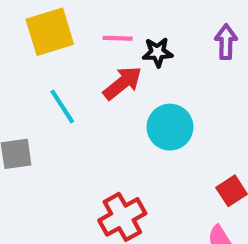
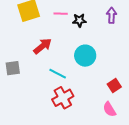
red arrow: (123, 83) -> (42, 46), moved
cyan line: (62, 106) -> (58, 74), moved, turned -30

